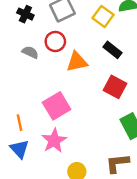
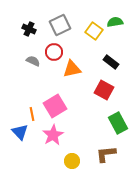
black rectangle: (113, 50) -> (111, 62), moved
orange line: (20, 123) -> (32, 114), moved
blue triangle: (20, 149) -> (20, 132), moved

